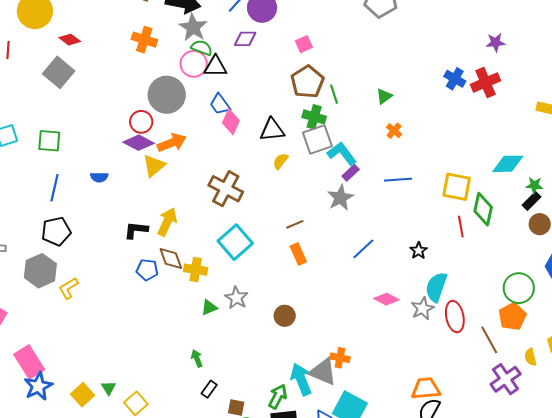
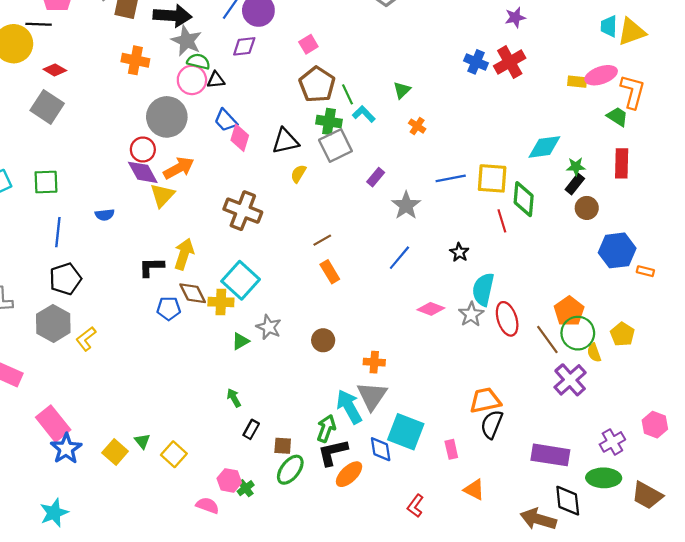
black triangle: (216, 66) -> (216, 80), size x0.7
purple diamond: (139, 143) -> (143, 172), turned 40
cyan L-shape: (342, 154) -> (364, 114), moved, size x0.7
blue line: (398, 180) -> (451, 178), moved
gray star: (340, 198) -> (406, 205), moved
cyan square: (235, 242) -> (241, 280), moved
green circle: (519, 288) -> (578, 333), moved
orange cross: (340, 358) -> (374, 362), moved
gray triangle: (323, 372) -> (372, 396), turned 48

